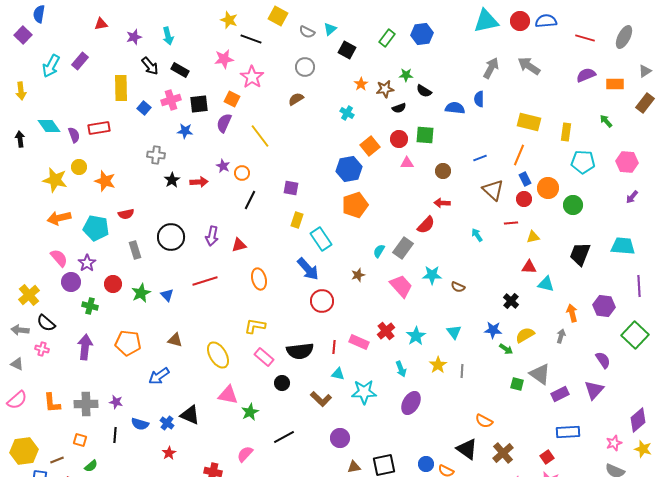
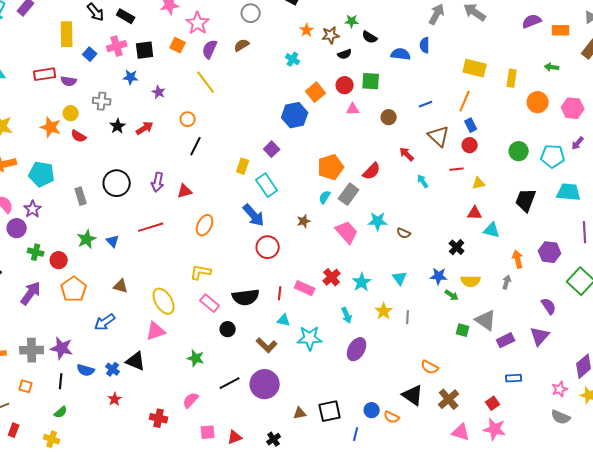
green arrow: (606, 121) -> (552, 67), turned -40
purple semicircle: (224, 123) -> (210, 49), moved
purple semicircle: (74, 135) -> (69, 81), moved, turned 119
cyan pentagon: (583, 162) -> (553, 156), moved
purple star: (223, 166) -> (159, 92), moved
yellow circle: (79, 167) -> (71, 113), moved
red arrow: (199, 182) -> (145, 128), turned -30
purple square: (291, 188) -> (272, 149), moved, turned 35
orange circle: (548, 188) -> (538, 102), moved
red arrow: (442, 203) -> (407, 154), moved, turned 42
orange pentagon: (355, 205) -> (331, 167), moved
red semicircle: (126, 214) -> (79, 136), moved, turned 42
orange ellipse: (259, 279) -> (205, 225), turned 40
red circle: (113, 284) -> (59, 260), moved
yellow semicircle: (525, 335) -> (471, 281), turned -150
orange pentagon: (128, 343) -> (74, 289), turned 30
purple arrow: (85, 347) -> (31, 293), turned 30
pink triangle: (228, 395) -> (156, 331), moved, turned -30
purple star: (116, 402) -> (62, 348), size x1.6
green star: (250, 412) -> (196, 358), turned -30
blue rectangle: (568, 432) -> (514, 378), size x0.7
purple circle: (340, 438) -> (265, 384), moved, size x1.5
green semicircle: (91, 466) -> (61, 412), moved

